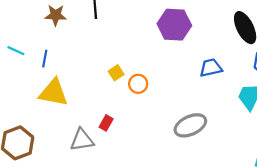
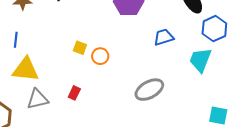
yellow square: (116, 73) -> (80, 48), turned -32
gray triangle: (82, 140) -> (38, 99), moved

